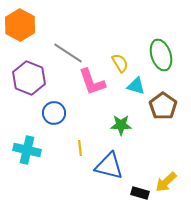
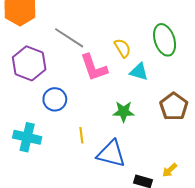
brown pentagon: (163, 106) -> (174, 107), moved
yellow arrow: (166, 182) -> (170, 170), size x0.7

